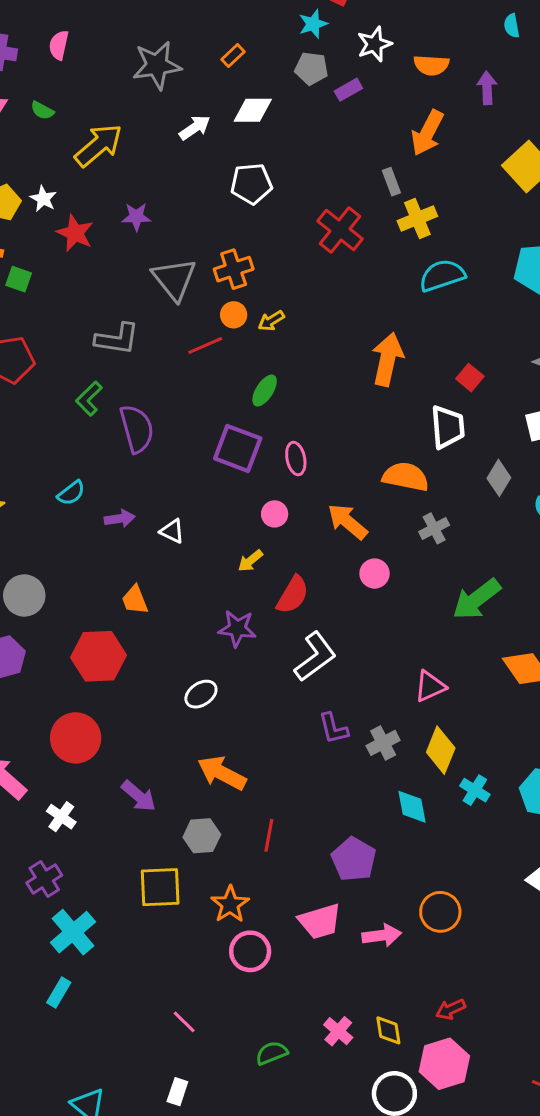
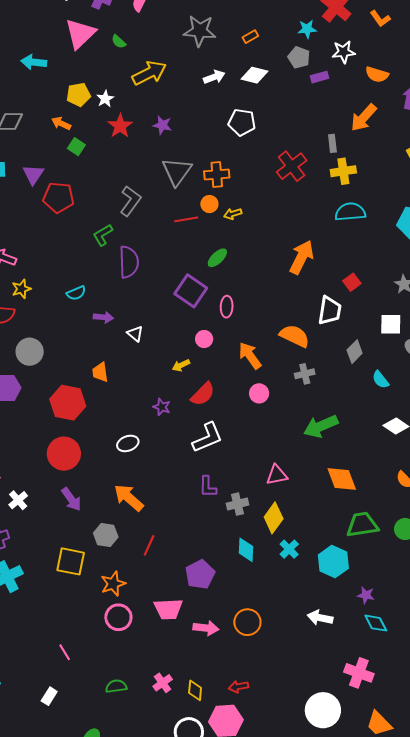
gray L-shape: (117, 339) -> (130, 201), turned -76
purple star: (237, 629) -> (162, 407), size x0.7
red circle: (76, 738) -> (64, 454), moved

